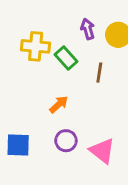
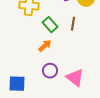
green rectangle: (66, 58) -> (50, 25), moved
blue square: (18, 145) -> (17, 84), moved

